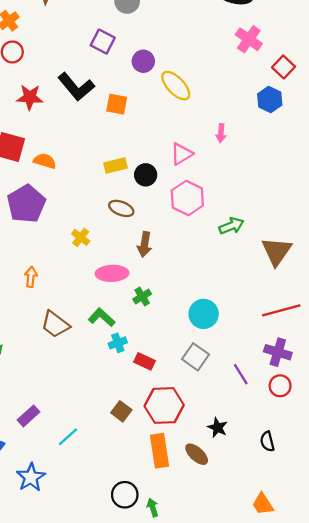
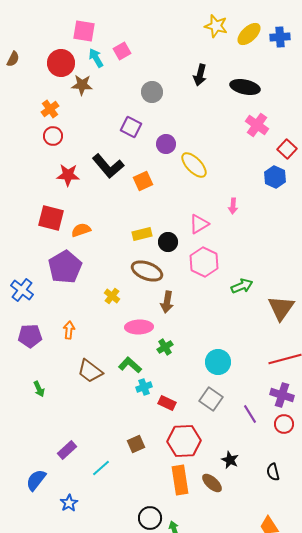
orange square: (117, 104) -> (143, 181), turned -36
orange semicircle: (45, 161) -> (81, 230), turned -36
brown ellipse: (121, 208) -> (147, 271), size x1.4
brown square: (121, 411) -> (136, 444), moved, turned 30
blue star: (31, 477) -> (69, 503), size x0.7

